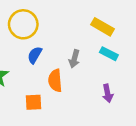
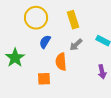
yellow rectangle: (102, 27) -> (73, 20), moved, turned 42
gray arrow: (74, 59) -> (76, 45), turned 32

